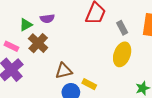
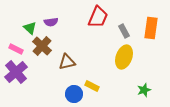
green triangle: (26, 25) -> (30, 28), turned -48
brown triangle: (64, 71) -> (67, 62), moved

